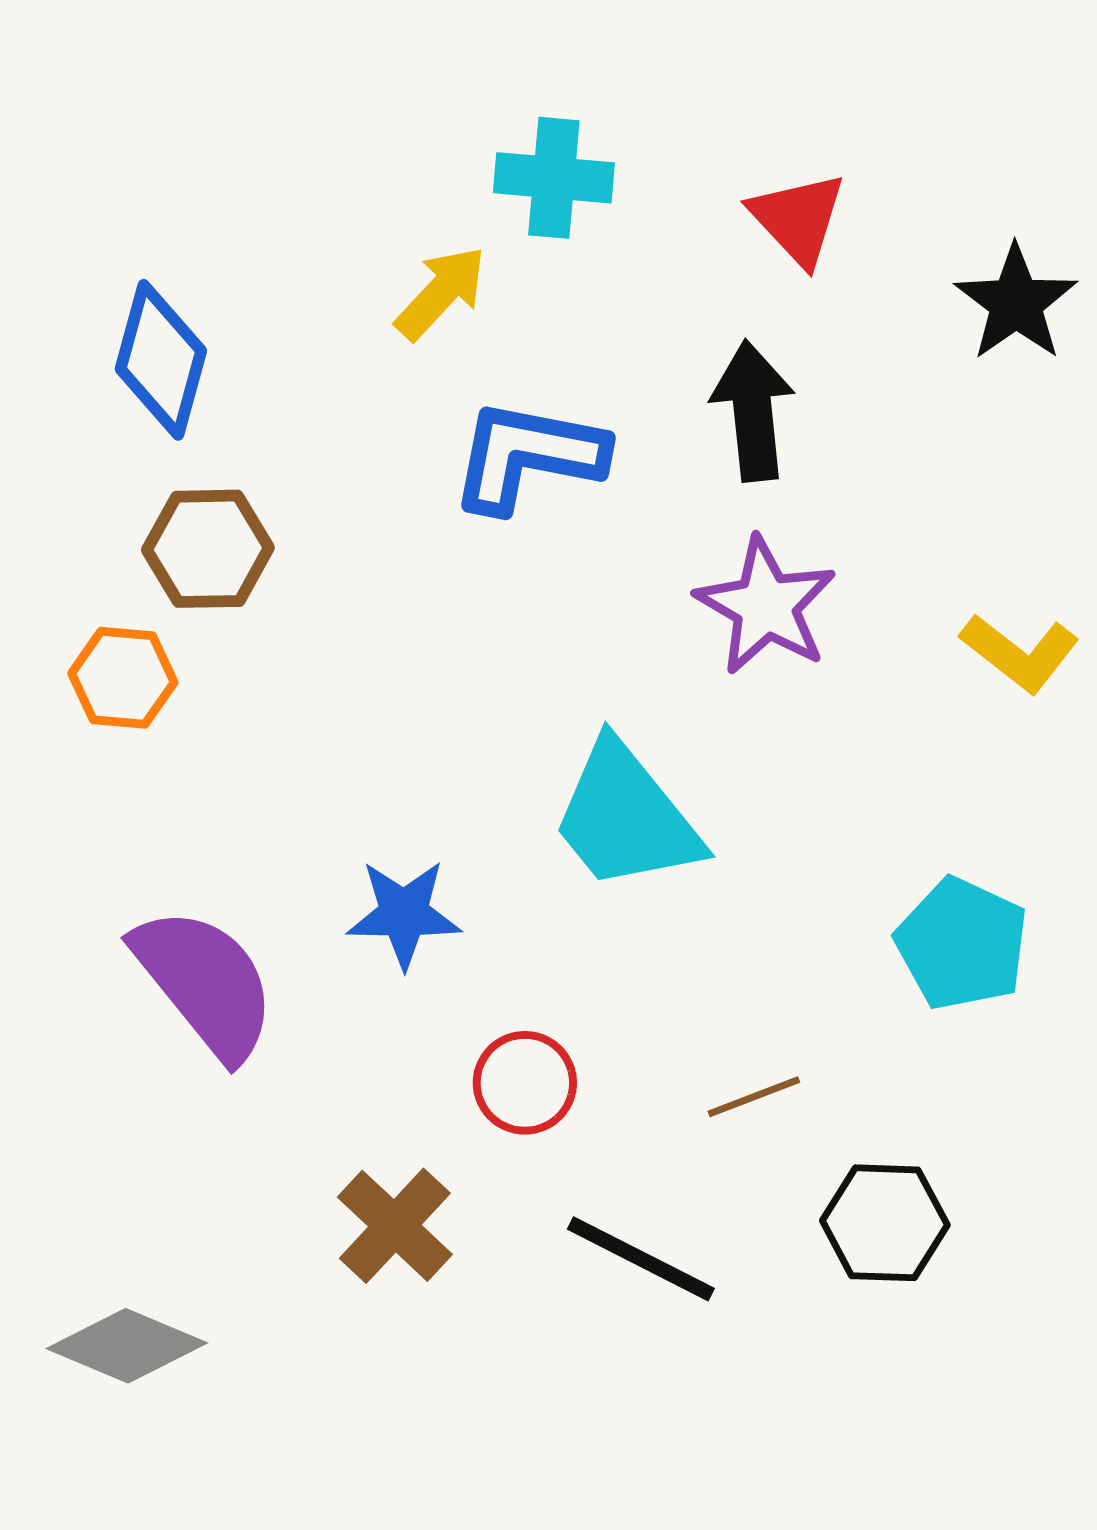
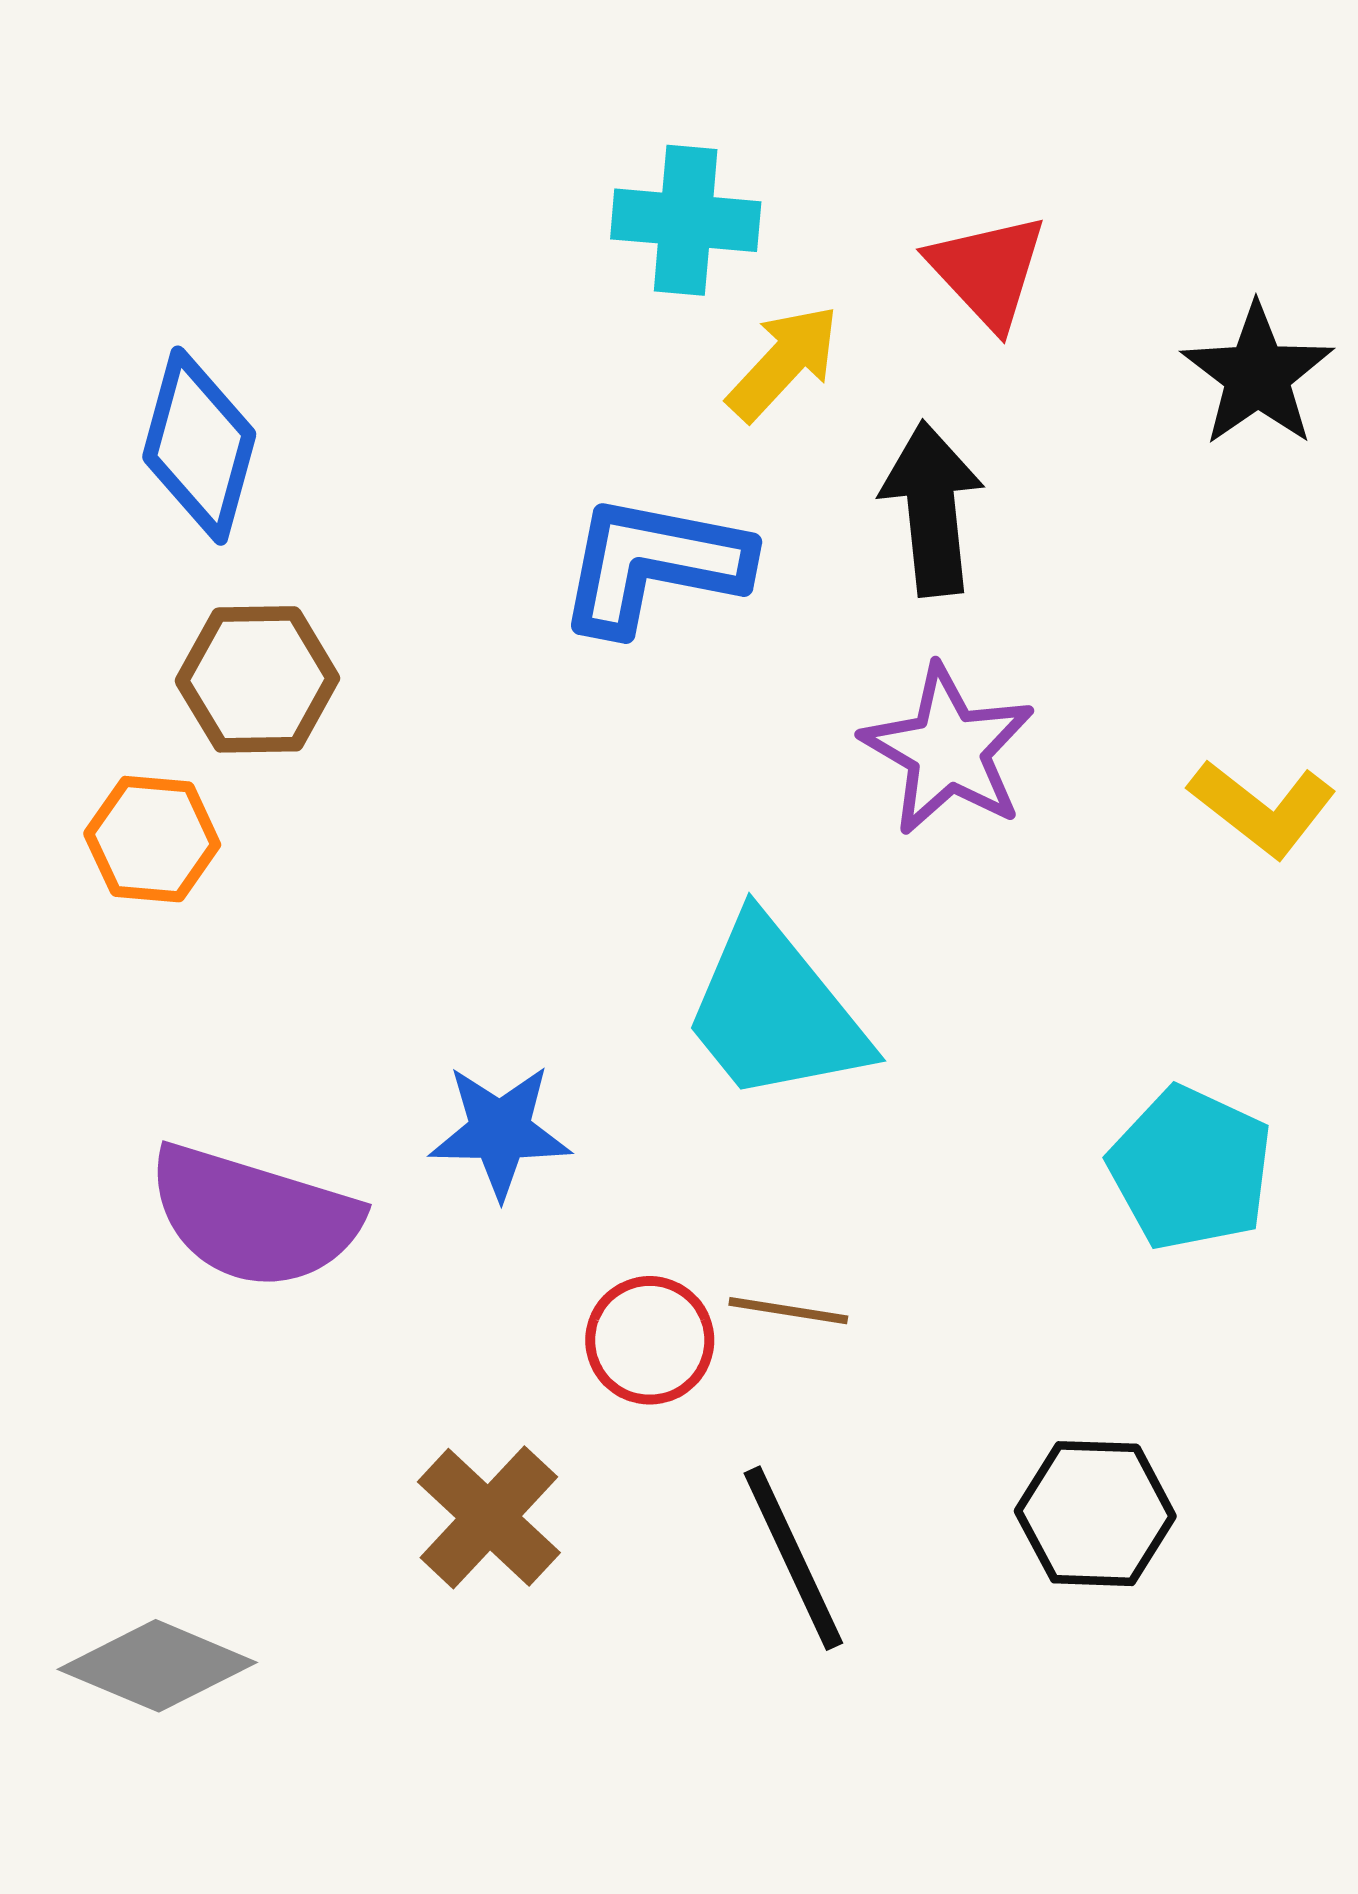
yellow arrow: (441, 293) -> (783, 363), moved
purple semicircle: (205, 983) -> (254, 1217), turned 146
brown line: (754, 1097) -> (788, 1311), moved, turned 30
black line: (641, 1259) -> (793, 1558), turned 38

